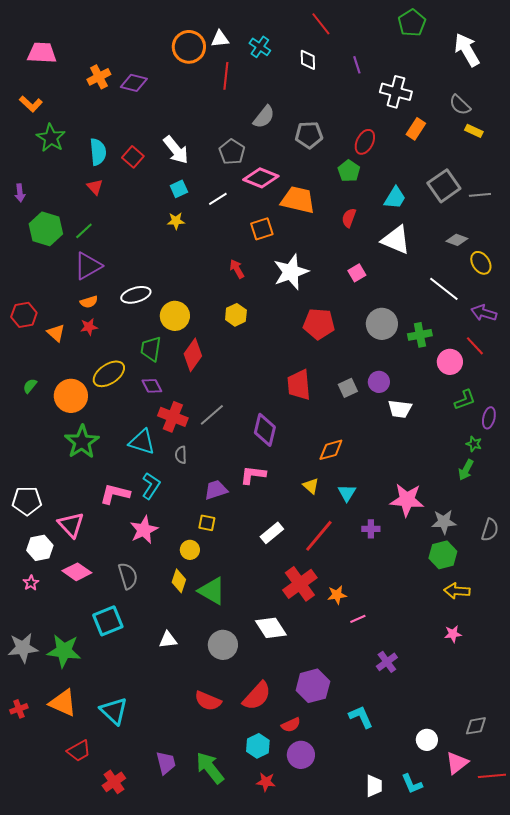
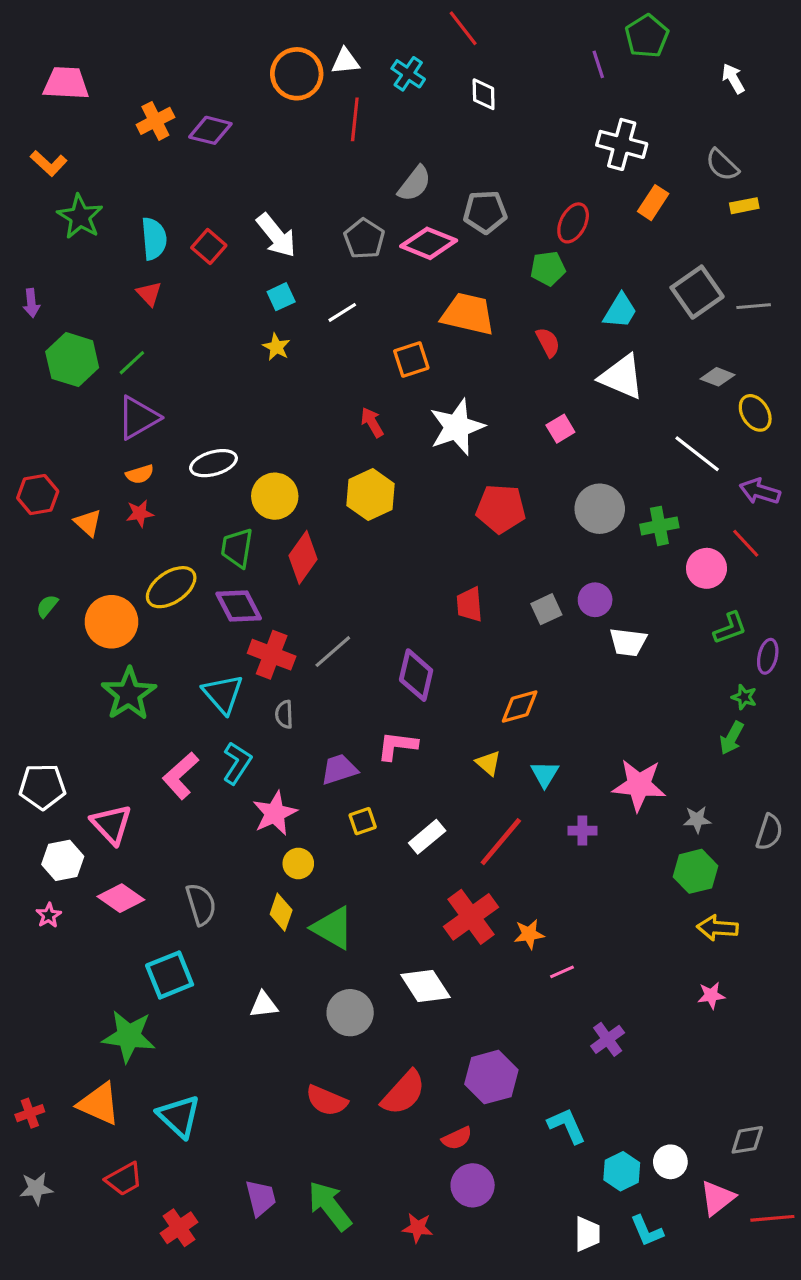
red line: (321, 24) -> (463, 28), moved
white arrow: (467, 50) -> (733, 79), size x0.6
purple line: (357, 65) -> (598, 64), moved
yellow rectangle: (474, 131) -> (744, 206), turned -36
green pentagon: (349, 171) -> (548, 268), turned 30
pink diamond: (261, 178) -> (429, 243), moved
red semicircle: (349, 218) -> (548, 342), turned 132
yellow star: (176, 221) -> (276, 347), turned 30
yellow hexagon: (236, 315) -> (371, 495), size x1.4
red trapezoid: (299, 385) -> (469, 604), size x0.7
purple diamond: (152, 386) -> (239, 606), size x1.4
cyan triangle: (142, 442) -> (223, 694), turned 32
pink L-shape: (115, 494) -> (181, 776), turned -56
gray star: (444, 522) -> (697, 820), size x0.7
yellow square: (207, 523) -> (363, 821), moved, turned -30
pink star: (144, 530) -> (275, 813), moved
gray star: (23, 648) -> (36, 1188), moved, size x0.7
green star: (64, 651) -> (129, 1036), moved
cyan hexagon: (258, 746) -> (622, 1171), moved

